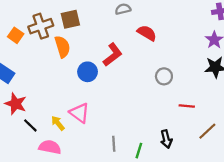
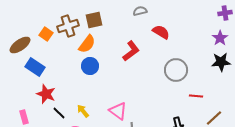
orange semicircle: (62, 47) -> (87, 44), turned 54
blue circle: (88, 72) -> (90, 66), moved
gray circle: (164, 76) -> (176, 70), size x1.5
pink triangle: (80, 113) -> (118, 111), moved

